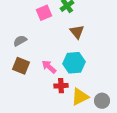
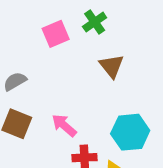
cyan hexagon: (74, 63) -> (130, 132), moved

